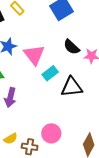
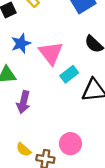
yellow semicircle: (11, 139) -> (24, 150), turned 72

